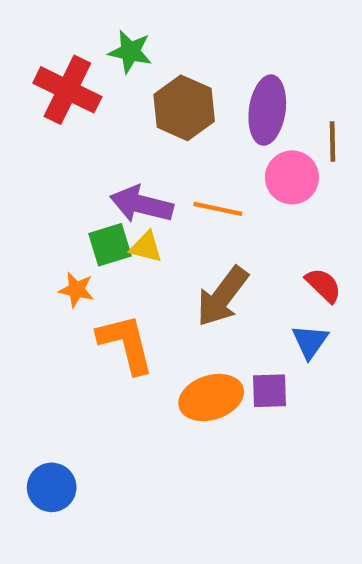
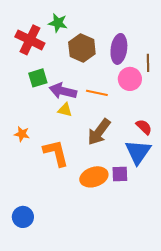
green square: (110, 245) -> (38, 78), moved
orange star: (76, 290) -> (22, 134), moved
blue triangle: (310, 341) -> (138, 152), size x1.6

